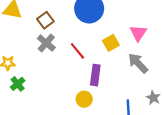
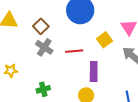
red line: (77, 51) -> (74, 51), turned -48
green cross: (18, 84) -> (43, 89), moved, turned 32

